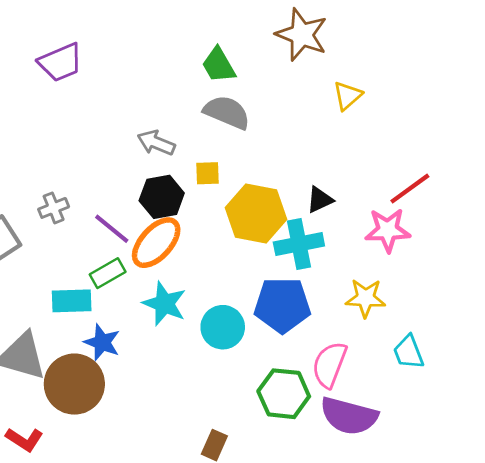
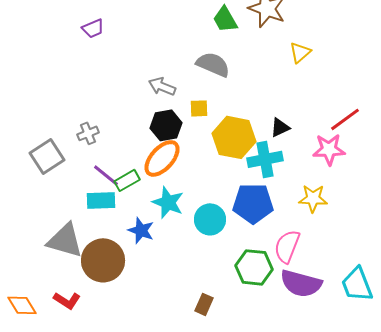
purple trapezoid: (60, 62) -> (93, 28), size x0.7
green trapezoid: (219, 65) -> (225, 19), moved
purple line: (112, 229) -> (106, 175), moved
blue star: (102, 342) -> (141, 230), moved
cyan trapezoid: (408, 352) -> (357, 284), moved, size x1.4

